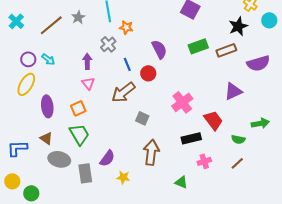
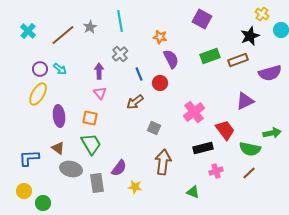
orange star: (126, 27) -> (160, 37), moved
brown arrow: (123, 92) -> (135, 102), size x0.7
orange square: (78, 108) -> (90, 118), turned 35
green semicircle: (238, 139) -> (250, 149), size x1.5

